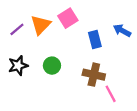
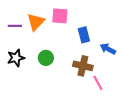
pink square: (68, 18) -> (60, 16), turned 36
purple line: (17, 29) -> (15, 26), turned 40
blue arrow: (122, 31) -> (108, 49), moved

